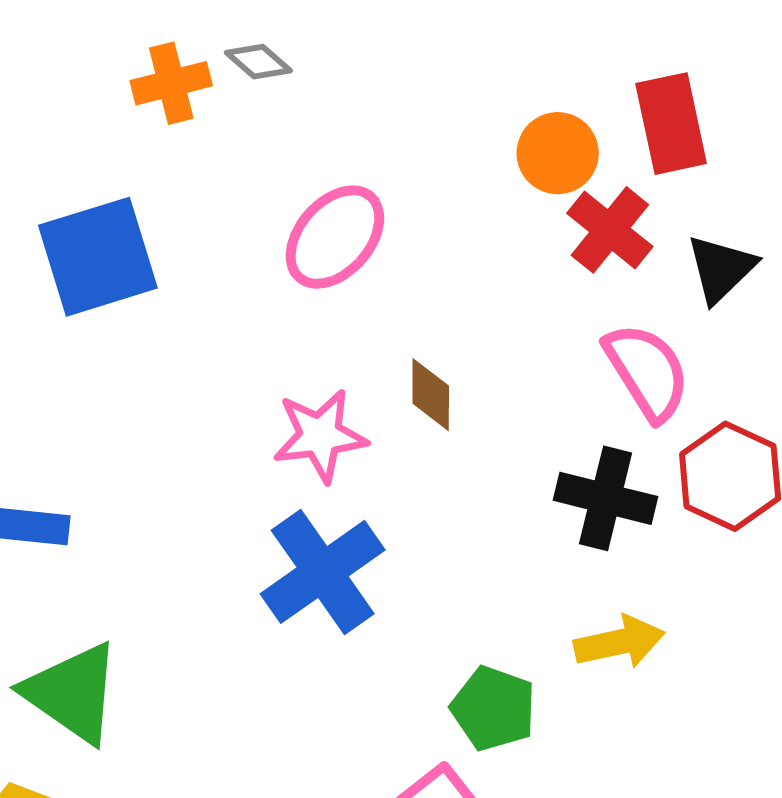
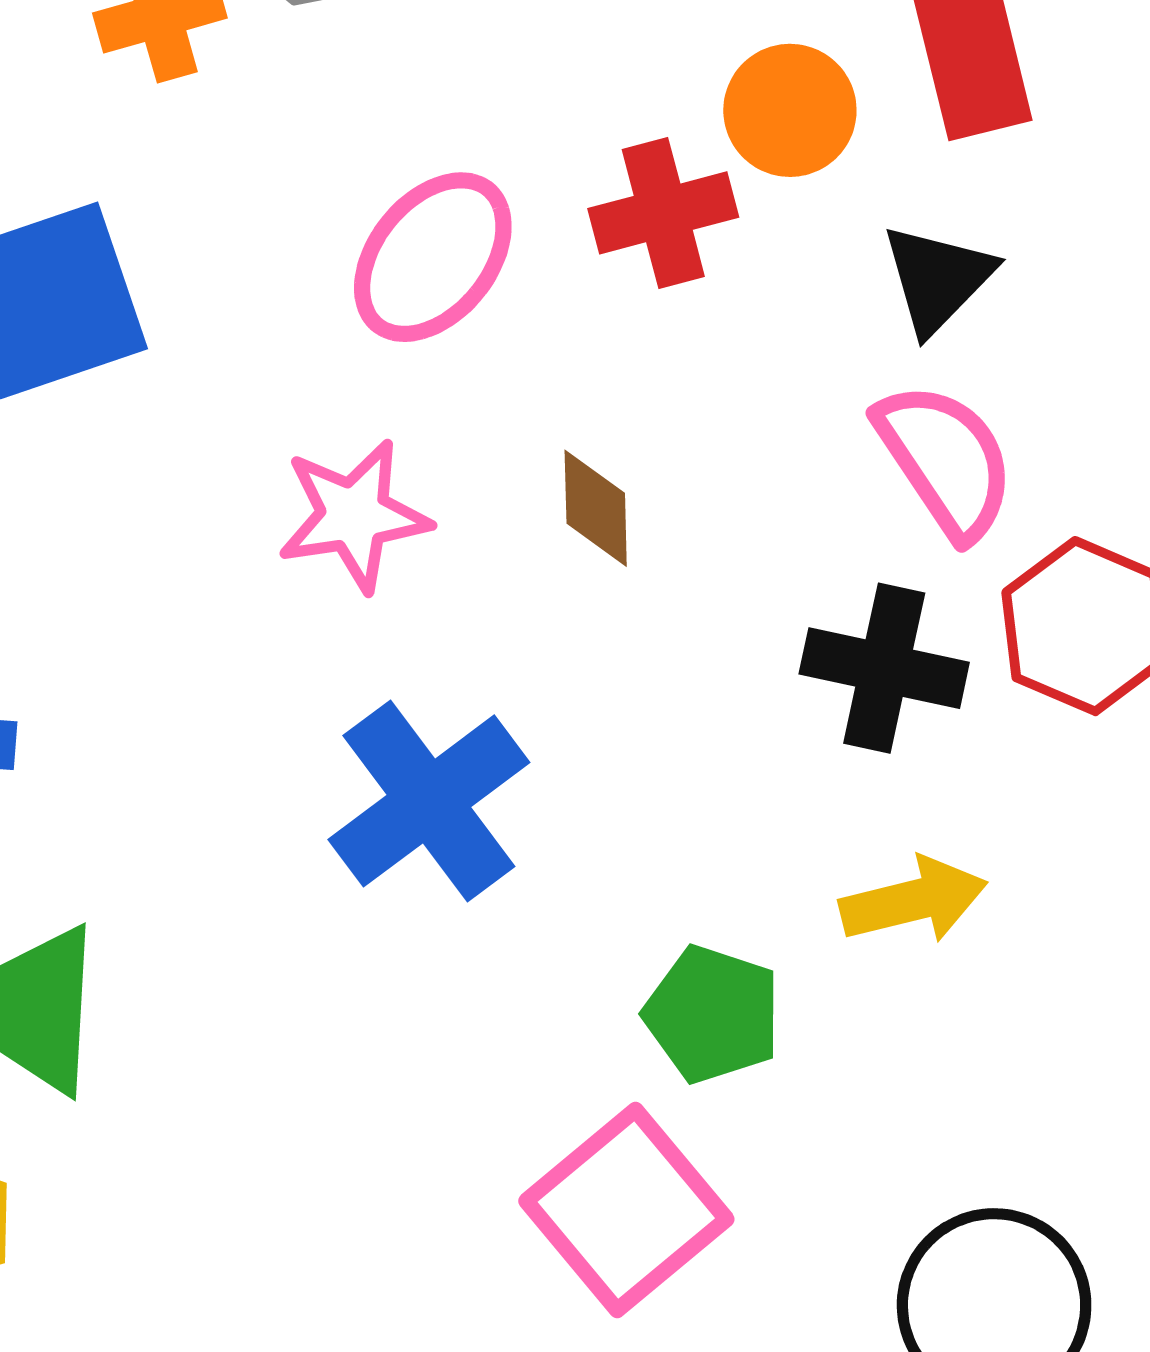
red cross: (610, 230) -> (663, 213), moved, turned 38
black triangle: (721, 269) -> (938, 279), moved
pink star: (320, 436) -> (354, 516), moved

